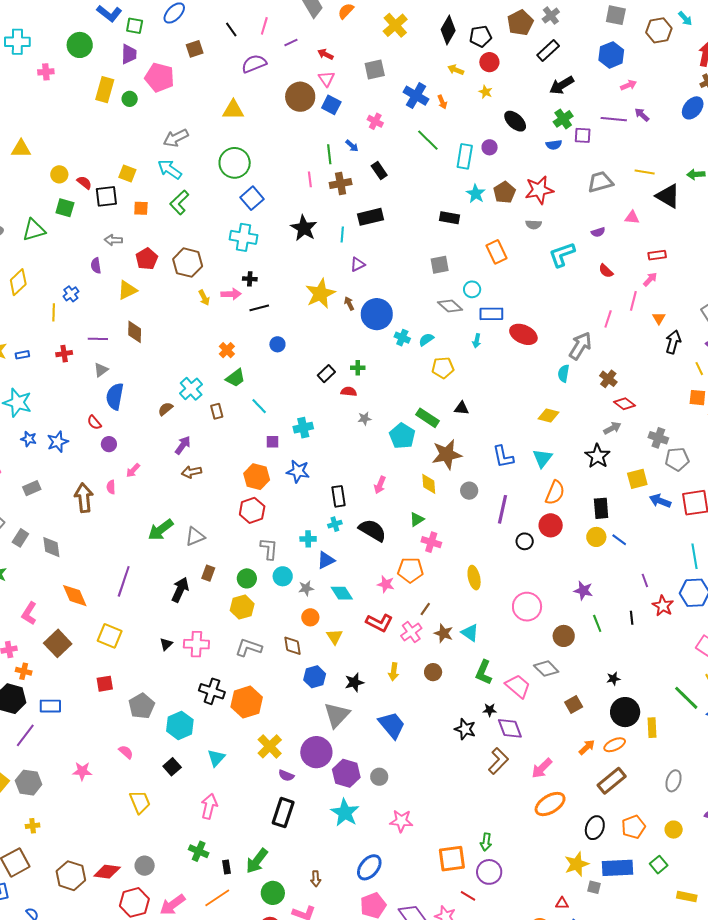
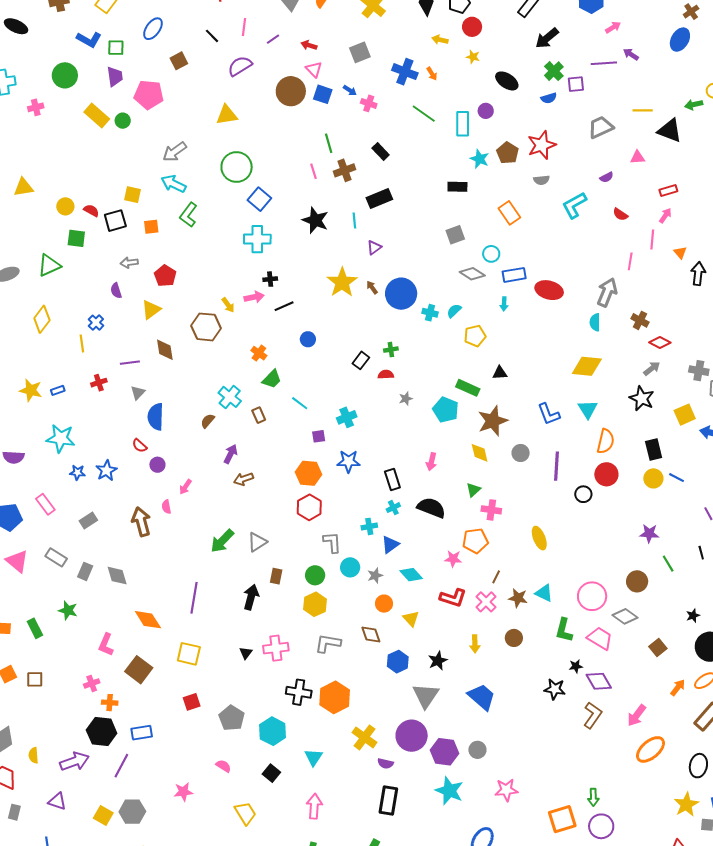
yellow rectangle: (105, 90) -> (97, 116), turned -55
blue arrow: (352, 146) -> (350, 90), moved
brown hexagon: (188, 263) -> (206, 327), moved
yellow diamond: (548, 416) -> (587, 366), size x1.4
pink circle: (527, 607) -> (592, 596), moved

